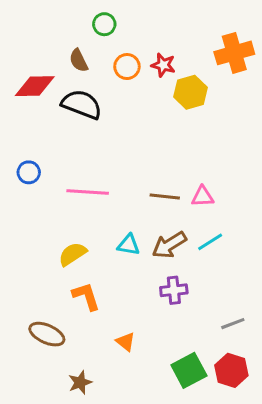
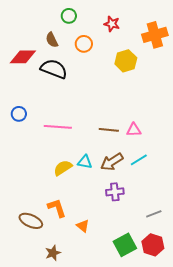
red star: (163, 65) -> (112, 24), moved
yellow semicircle: (73, 254) -> (63, 168), moved
orange L-shape: (86, 296) -> (57, 208), moved

